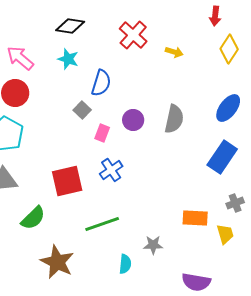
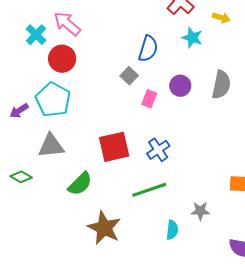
cyan star: (68, 59) -> (192, 38), moved
blue cross: (111, 170) -> (158, 150), moved

